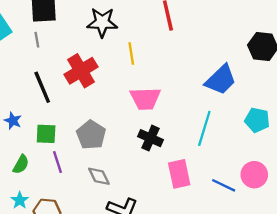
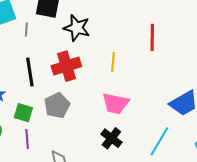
black star: (102, 22) -> (77, 28), moved
gray line: (37, 40) -> (26, 30), moved
gray pentagon: (91, 135) -> (57, 105), moved

